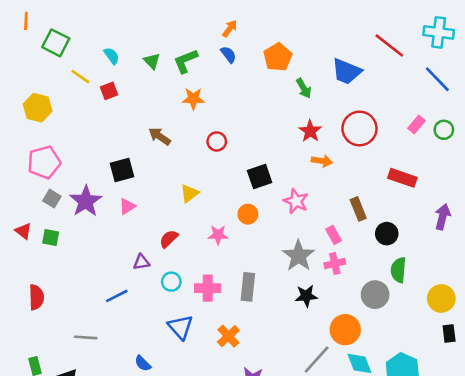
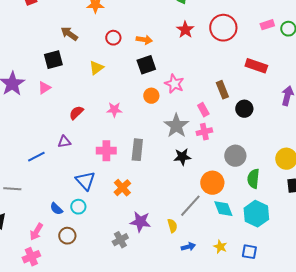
pink rectangle: (417, 125) -> (267, 25), turned 32
orange arrow: (322, 161) -> (144, 40), moved
black square: (122, 170) -> (53, 60), moved
yellow triangle: (189, 193) -> (96, 68), moved
orange circle: (248, 214) -> (151, 96), moved
purple triangle: (141, 262) -> (64, 142), moved
green semicircle: (398, 270) -> (253, 179), moved
cyan circle: (171, 282) -> (78, 207), moved

